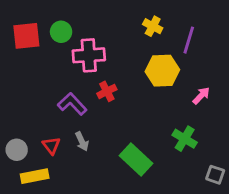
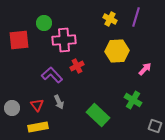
red square: (26, 36) -> (19, 40), moved
purple line: (189, 40) -> (136, 17), moved
yellow rectangle: (35, 176) -> (38, 127), moved

